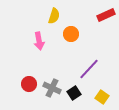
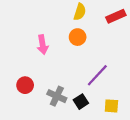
yellow semicircle: (54, 16) -> (80, 12), moved
red circle: (29, 84) -> (25, 85), moved
yellow square: (102, 97) -> (111, 106), turned -32

